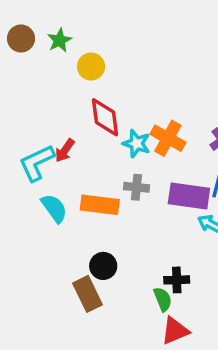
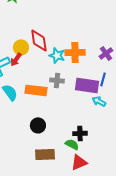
yellow circle: (91, 66) -> (21, 47), moved
orange cross: (168, 138) -> (75, 52), turned -30
brown rectangle: (87, 294) -> (45, 154), moved, turned -66
green semicircle: (163, 299) -> (72, 144), turned -40

